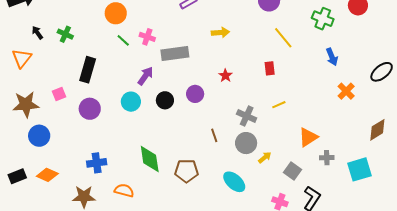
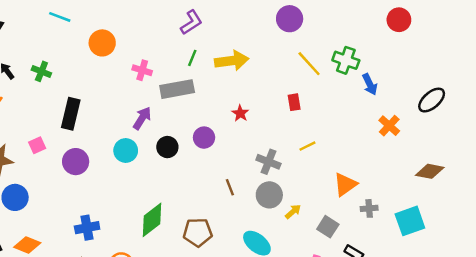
green cross: (323, 19) -> (346, 60), moved
yellow arrow: (220, 32) -> (232, 61), size x1.5
green line: (123, 40) -> (192, 58), moved, turned 72
brown diamond: (377, 130) -> (430, 171), turned 45
green diamond: (150, 159) -> (152, 220), turned 64

